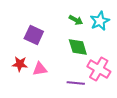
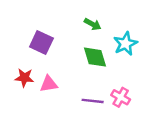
cyan star: (100, 21) -> (125, 44), moved
pink cross: (99, 69) -> (121, 97), moved, size x0.7

